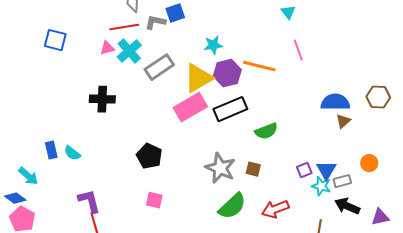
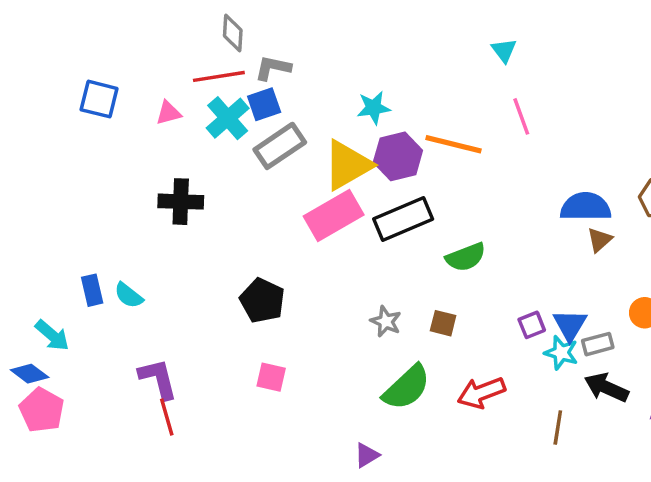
blue square: (175, 13) -> (264, 104), moved
pink triangle: (107, 48) -> (169, 113), moved
gray star: (220, 168) -> (386, 321), size x0.6

